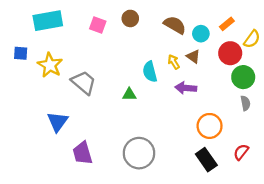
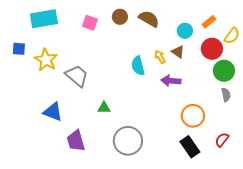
brown semicircle: (175, 25) -> (149, 19), moved
green triangle: (129, 94) -> (104, 108), moved
blue triangle: (58, 122) -> (53, 112), turned -45

